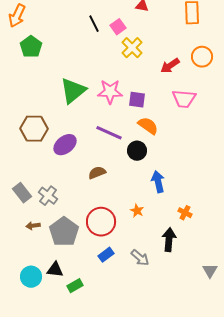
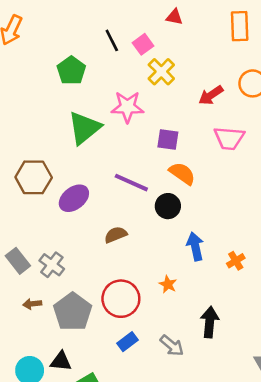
green pentagon: (31, 47) -> (71, 70), moved
pink star: (110, 92) -> (127, 107), moved
orange cross: (185, 213) -> (236, 261), moved, turned 32

